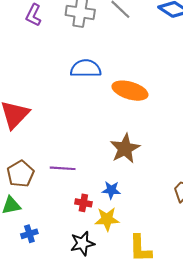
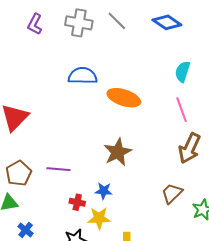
blue cross: (29, 234) -> (26, 230), turned -35

